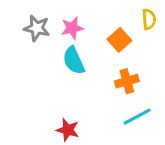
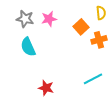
cyan semicircle: (74, 61) -> (28, 47), moved
orange cross: (127, 81) -> (99, 40), moved

